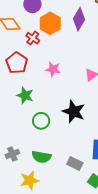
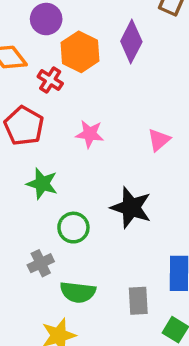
gray cross: (12, 154) -> (41, 263), moved
gray rectangle: (75, 164) -> (138, 301), turned 63

